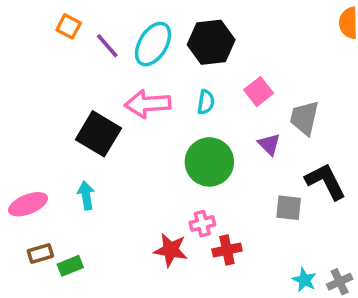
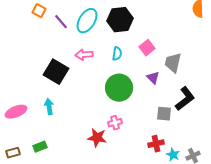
pink arrow: (148, 104) -> (84, 55), size x0.7
black L-shape: (326, 181) -> (185, 99), turned 80
red cross: (227, 250) -> (156, 144), moved
brown rectangle: (40, 253) -> (13, 153), moved

